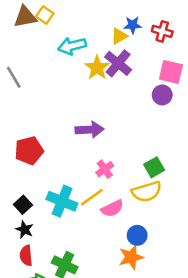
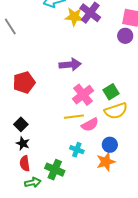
yellow star: (97, 68) -> (74, 17), turned -30
green square: (154, 167) -> (111, 92), moved
pink cross: (105, 169) -> (83, 95), size x1.5
yellow line: (92, 197) -> (74, 117), turned 30
cyan cross: (62, 201) -> (77, 150), moved, size x0.6

